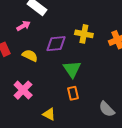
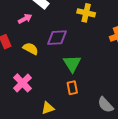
yellow cross: (84, 34) -> (86, 13), moved
yellow triangle: (49, 114) -> (48, 108), turned -48

